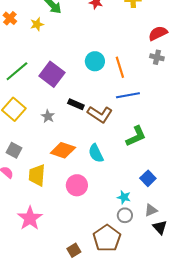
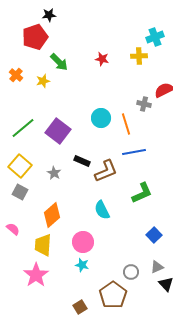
gray cross: (157, 57) -> (144, 104), moved
brown L-shape: (100, 114) -> (106, 171), turned -55
gray square: (14, 150) -> (20, 192), moved
orange diamond: (63, 150) -> (52, 215), moved, turned -60
yellow trapezoid: (37, 175) -> (43, 245), moved
cyan star: (124, 197) -> (82, 265), moved

